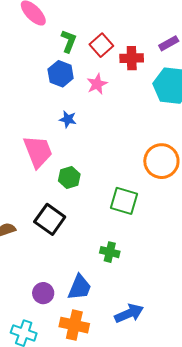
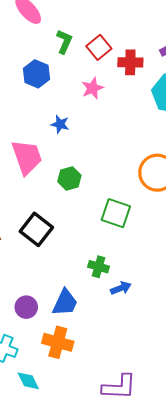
blue hexagon: (61, 74) -> (36, 74), moved
green hexagon: (69, 178) -> (69, 178), moved
blue arrow: (129, 313) -> (121, 288), moved, size x0.7

